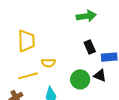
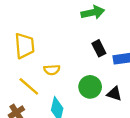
yellow line: (28, 76) -> (29, 86), turned 60
black triangle: (100, 76) -> (114, 94), moved

